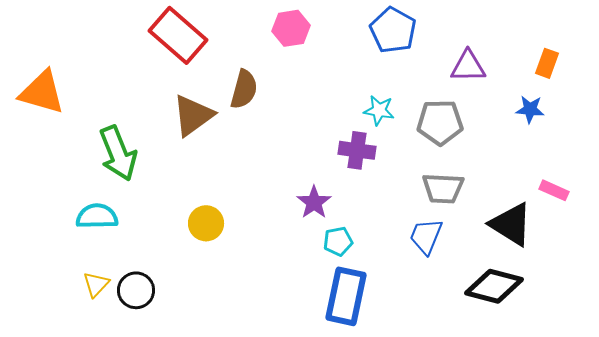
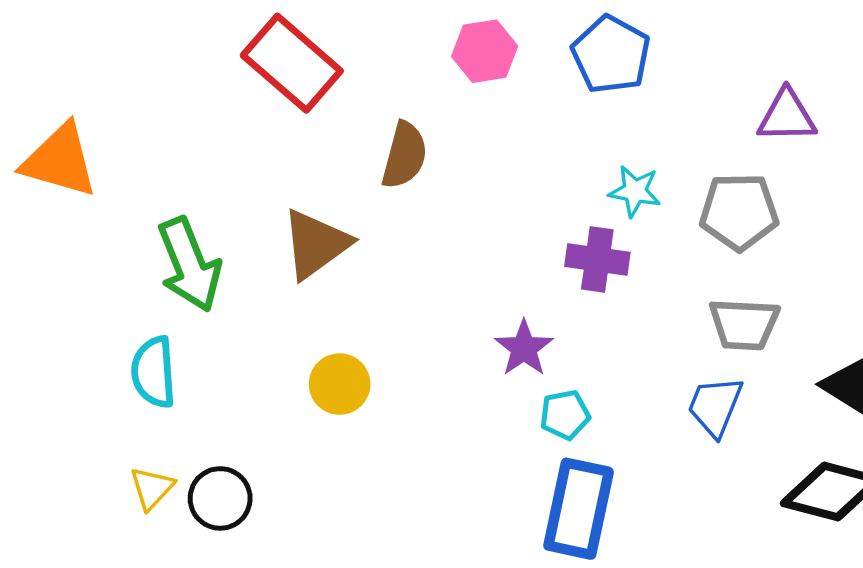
blue pentagon: (393, 30) -> (611, 55), moved
brown triangle: (193, 115) -> (316, 244), moved
cyan semicircle: (97, 216) -> (154, 372), turned -93

